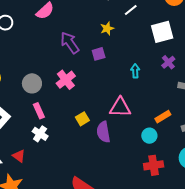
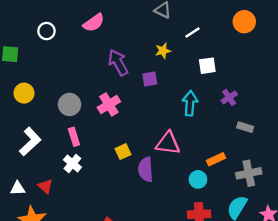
white square: (162, 32) -> (207, 66), moved, size x0.7
cyan arrow: (135, 71) -> (190, 103), size x1.5

